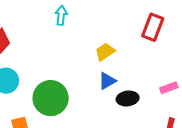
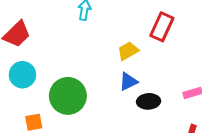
red rectangle: (153, 27) -> (162, 27), moved

